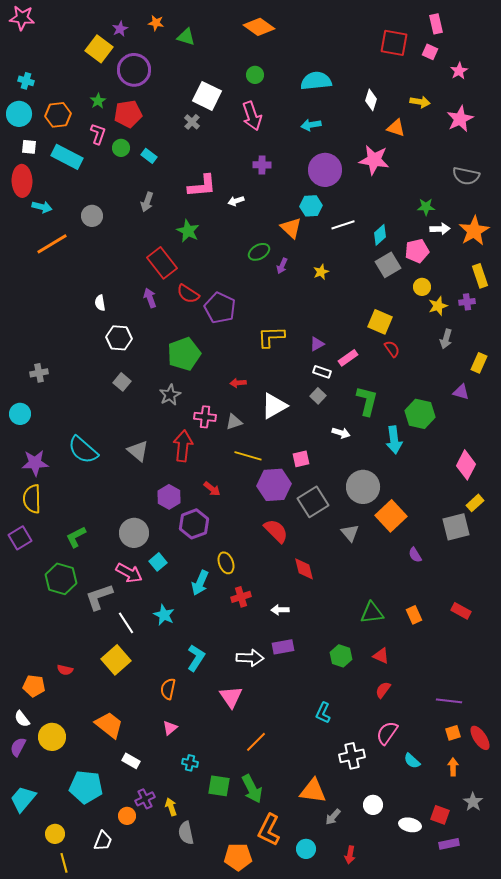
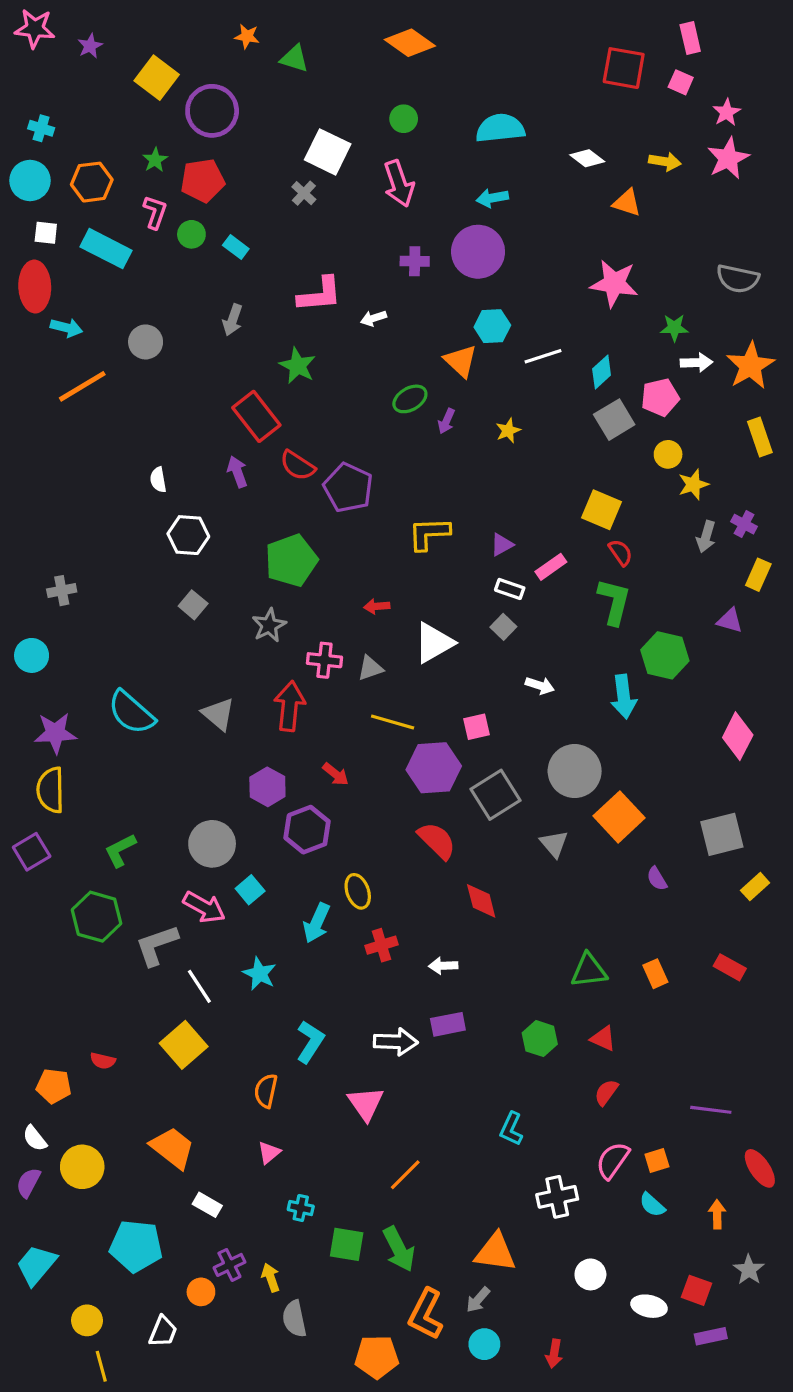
purple star: (120, 29) -> (90, 46), moved
white diamond: (371, 100) -> (587, 158), turned -70
pink star: (460, 119) -> (728, 158), moved
pink star: (374, 160) -> (614, 283), moved
purple circle: (325, 170) -> (478, 252), moved
purple cross: (467, 302) -> (744, 524), moved, turned 35
green L-shape: (367, 401) -> (614, 602), moved
yellow rectangle: (475, 503) -> (755, 887), moved
orange square: (453, 733) -> (657, 1160), moved
gray arrow: (333, 817) -> (478, 1300), moved

